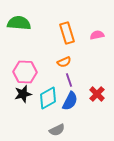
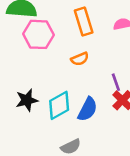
pink hexagon: (25, 72) -> (38, 34), moved
purple line: (69, 80) -> (116, 82), moved

